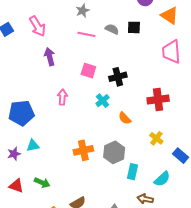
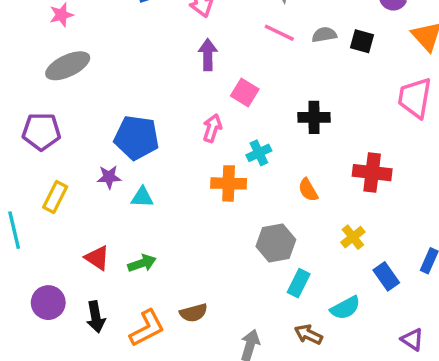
gray semicircle: (112, 29) -> (324, 35), turned -48
pink square: (88, 71) -> (245, 93), moved
cyan cross: (103, 101) -> (259, 153), moved
orange cross: (83, 150) -> (229, 183), moved
purple star: (14, 154) -> (109, 177), moved
green arrow: (42, 183) -> (142, 263), turned -56

